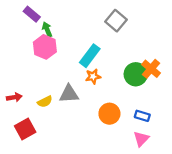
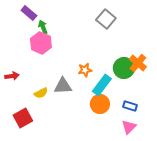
cyan rectangle: (90, 56) -> (102, 85), moved
red arrow: (14, 97) -> (12, 76), moved

